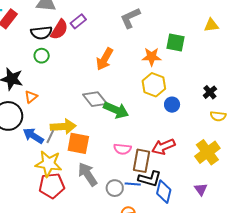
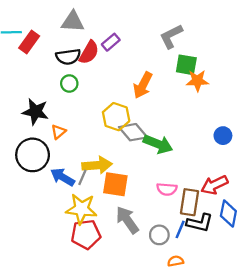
green square: (175, 43) -> (186, 65), moved
yellow hexagon: (154, 85) -> (116, 117), moved
blue line: (133, 184) -> (180, 229), turned -70
blue diamond: (164, 192) -> (228, 214), moved

